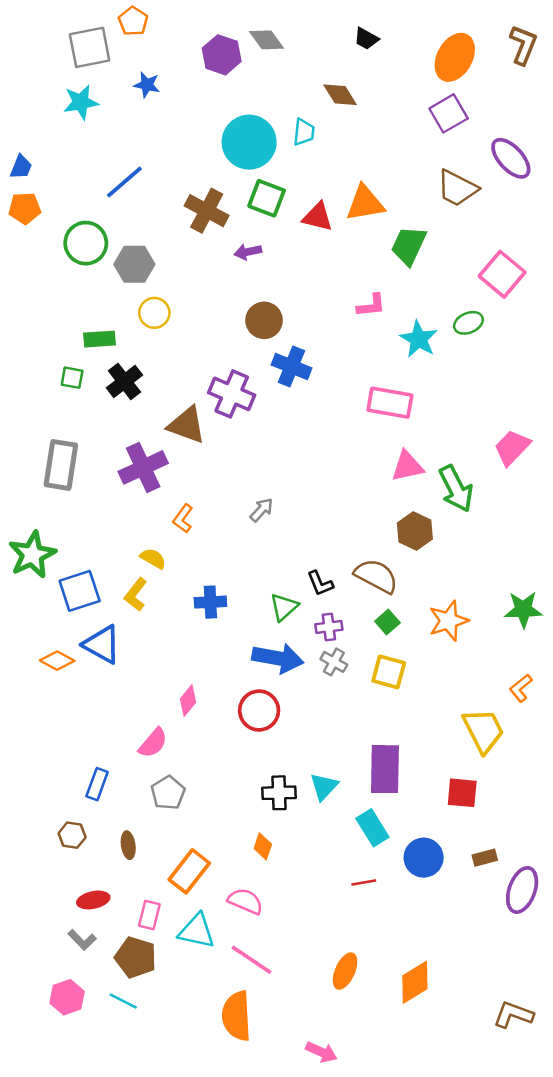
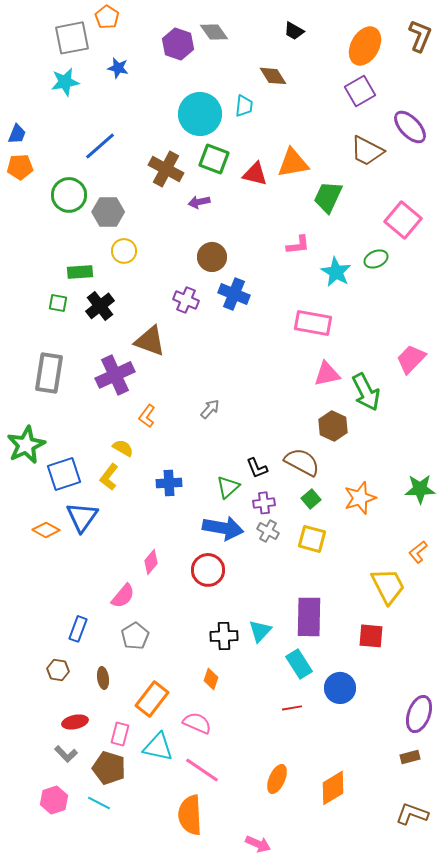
purple cross: (232, 394) -> (186, 300), moved, size x0.7
blue triangle: (102, 644) -> (82, 517), turned 36
brown rectangle: (485, 858) -> (410, 757), moved

